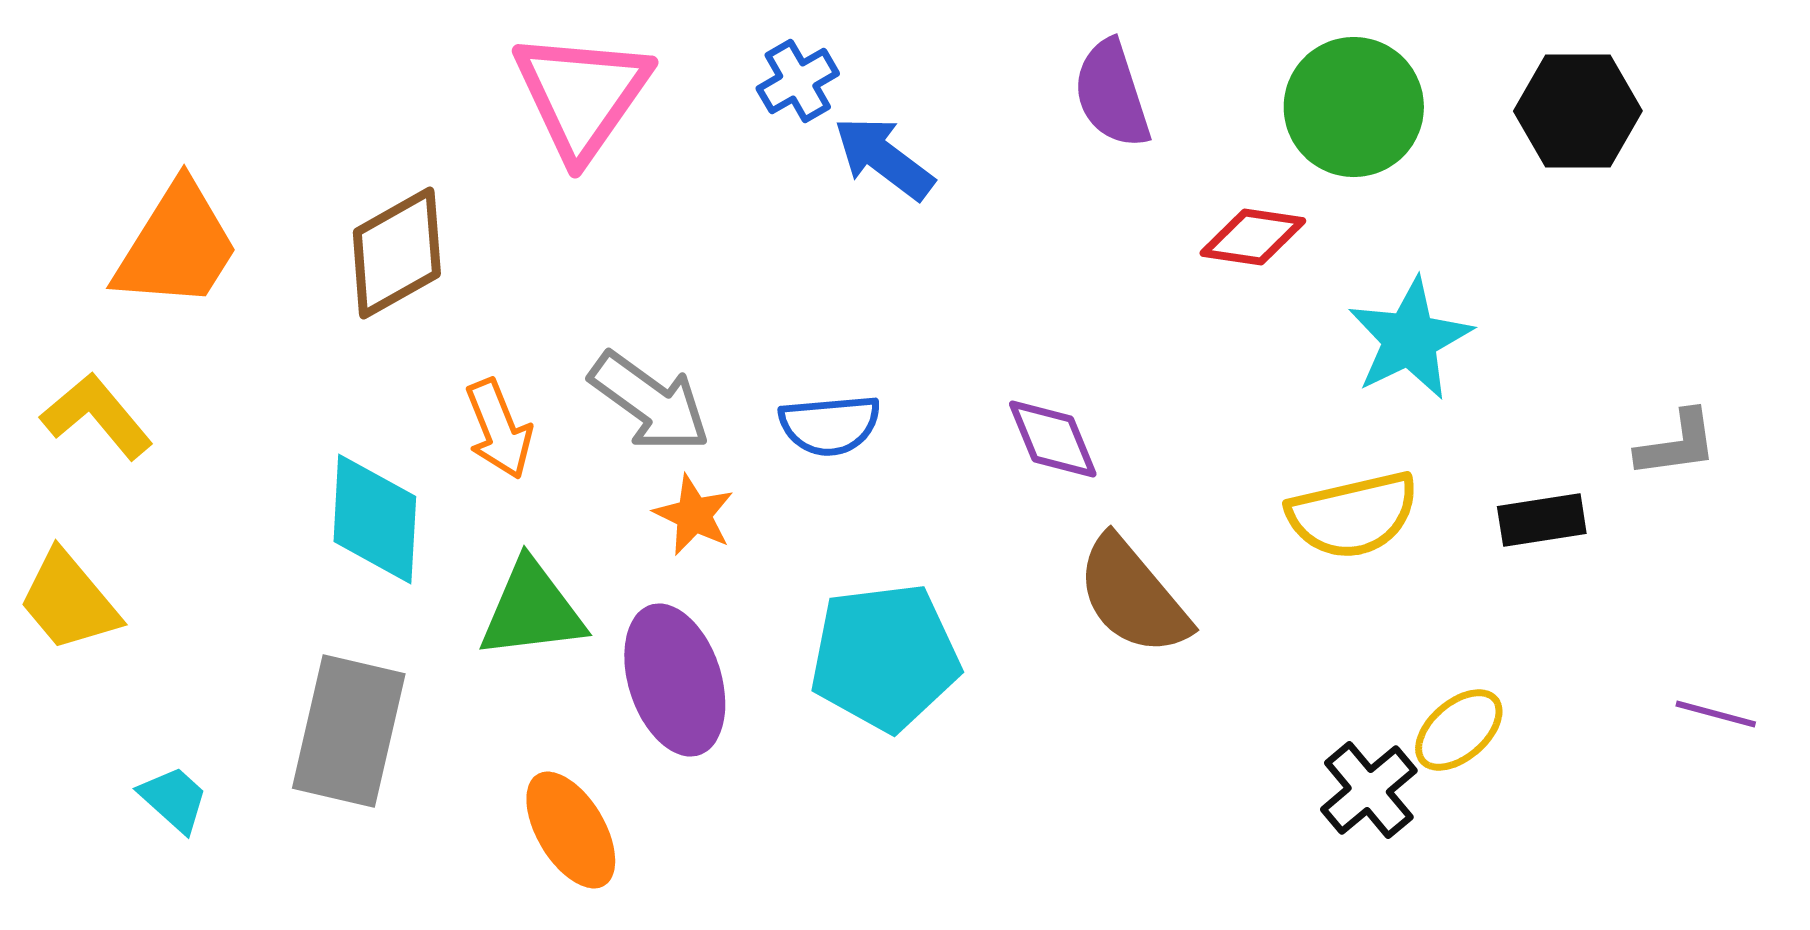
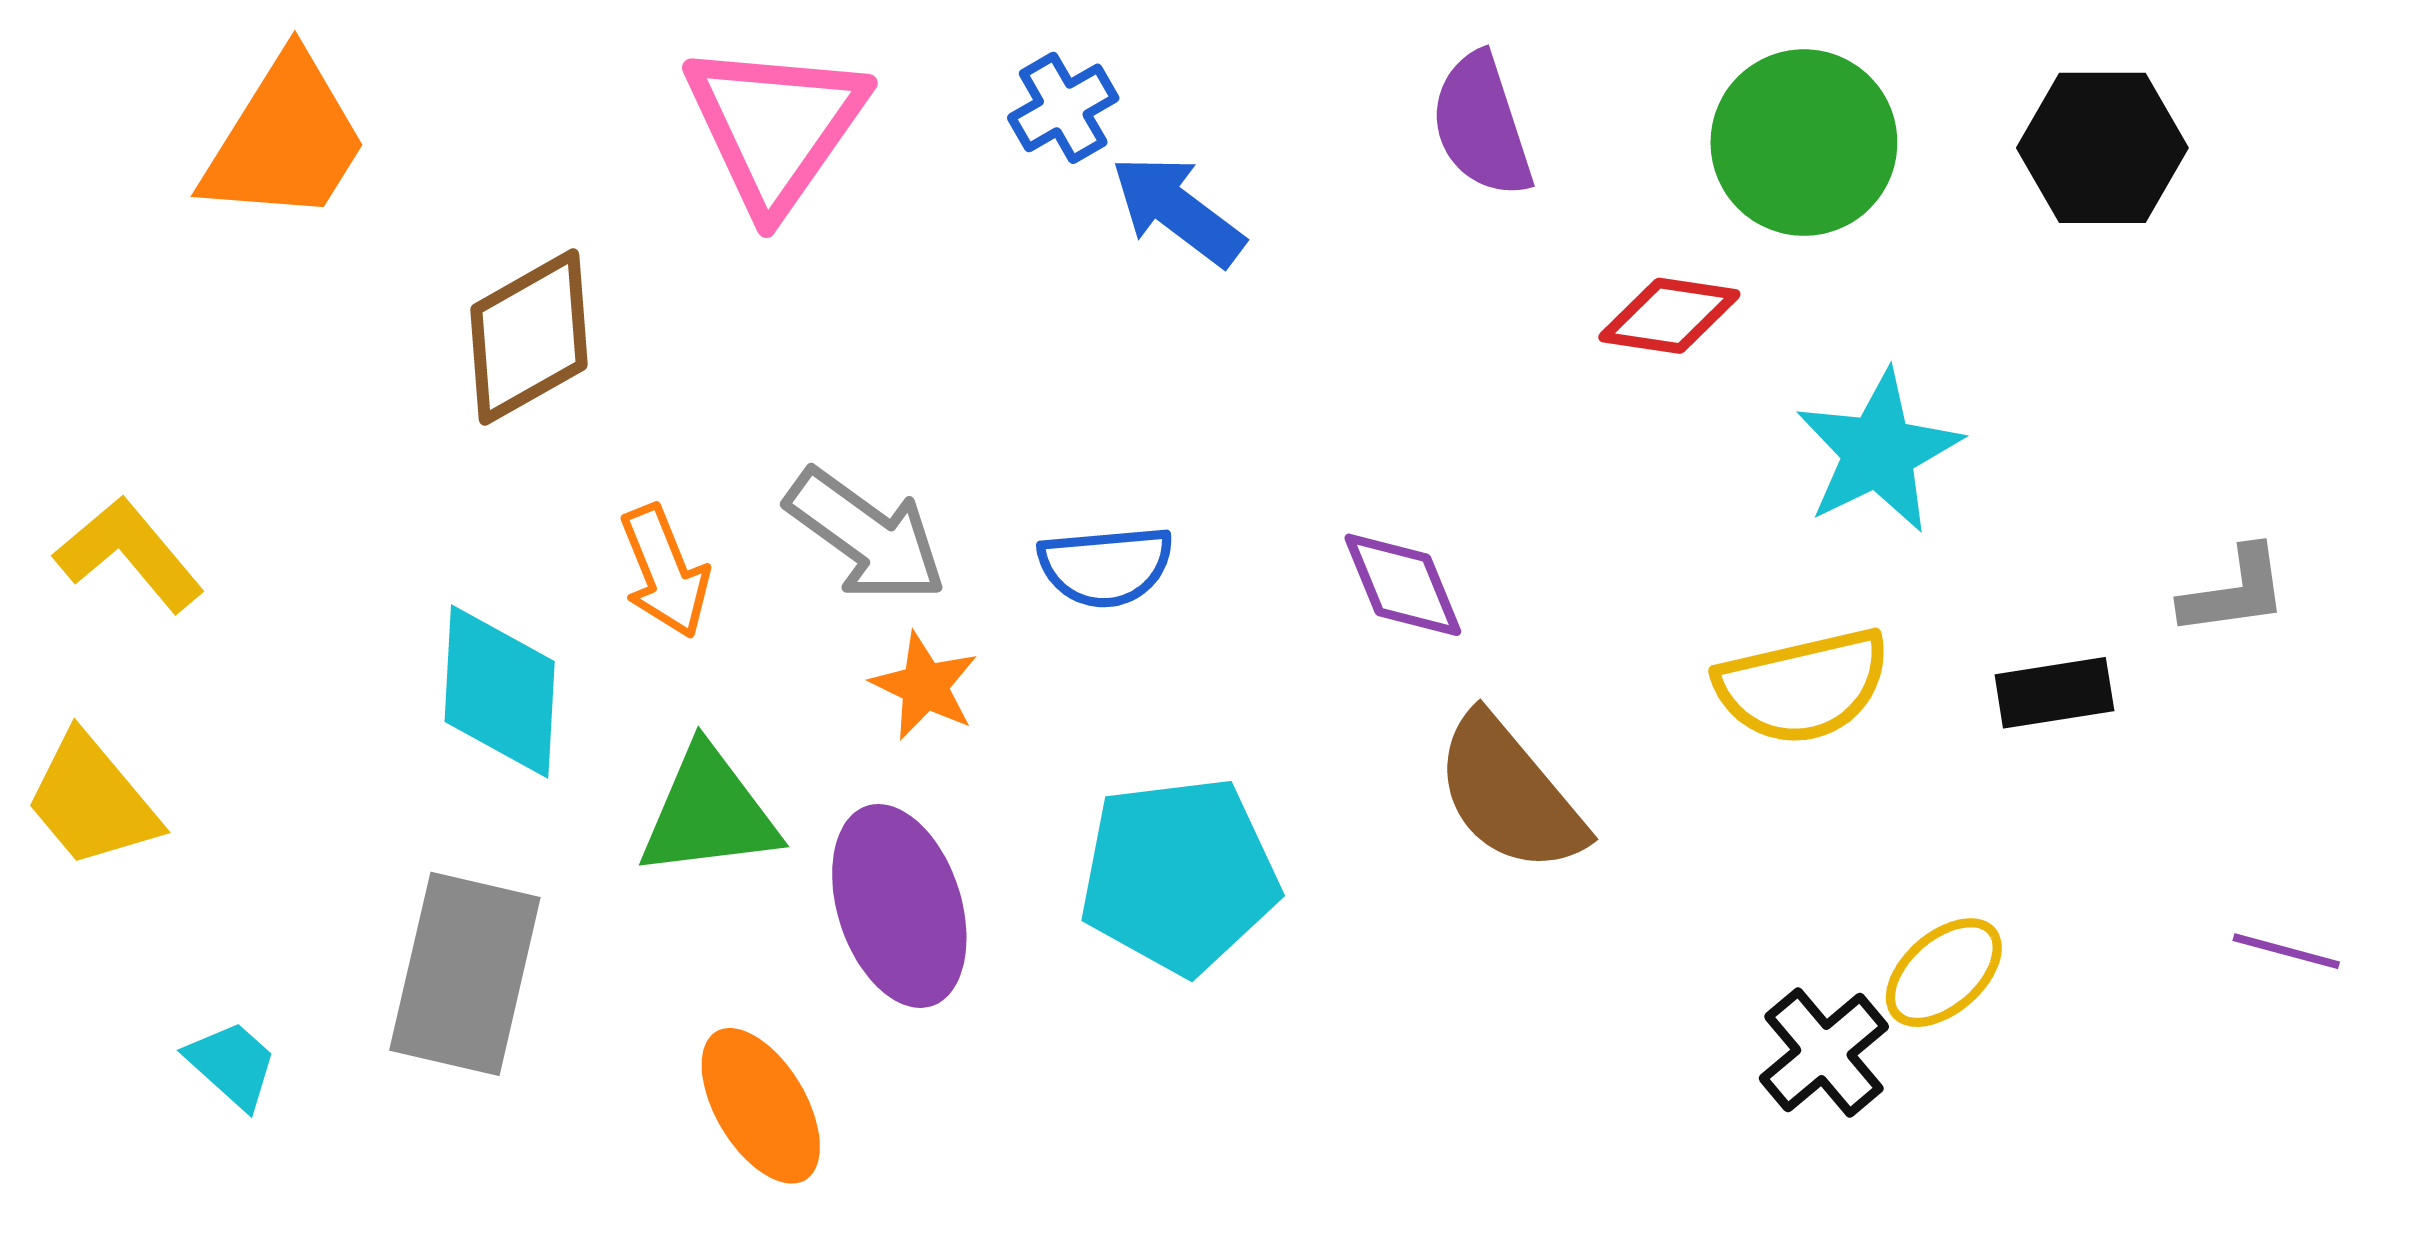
orange trapezoid: (177, 246) -> (285, 140), moved

